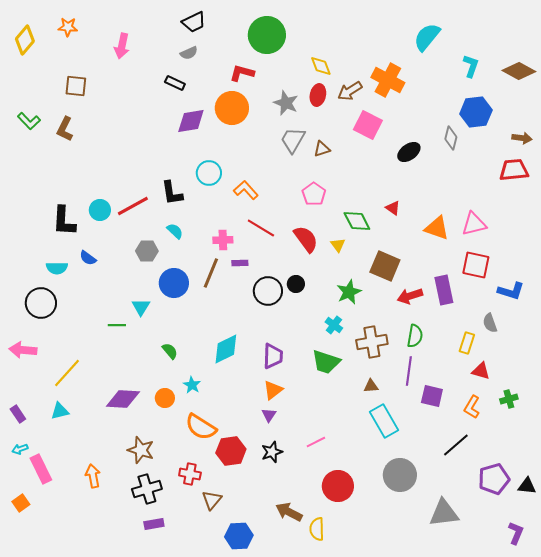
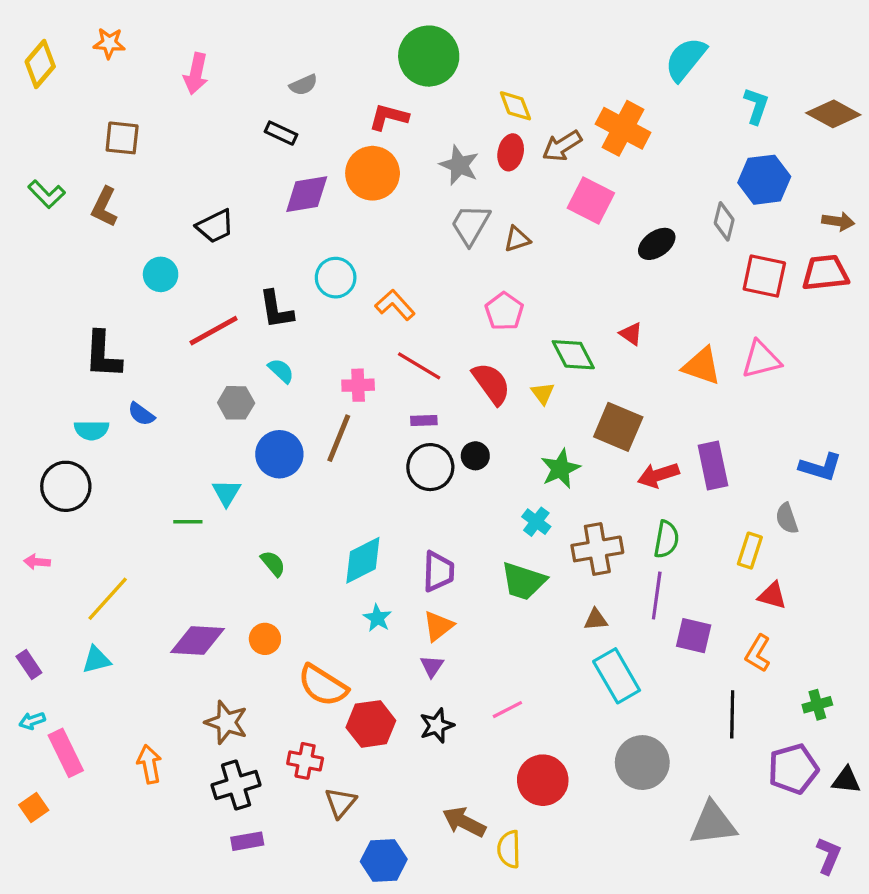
black trapezoid: (194, 22) -> (215, 226), moved
cyan circle: (100, 210) -> (161, 274), moved
purple rectangle: (240, 263) -> (424, 421), moved
red square: (476, 265) -> (764, 276), moved
pink arrow: (23, 350) -> (37, 562), size x0.6
cyan star: (192, 385) -> (377, 618), moved
green cross: (509, 399) -> (817, 705), moved
black line: (456, 445) -> (732, 714), turned -48

